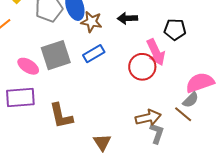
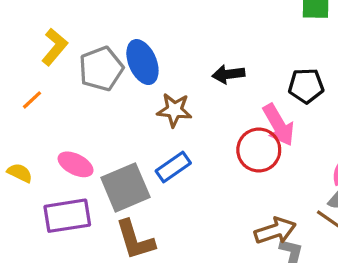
brown star: (92, 22) -> (174, 110), moved
blue rectangle: (94, 54) -> (173, 167), moved
gray square: (56, 55) -> (125, 187), moved

